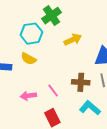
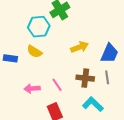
yellow arrow: (73, 40) -> (80, 47), moved

